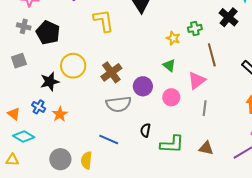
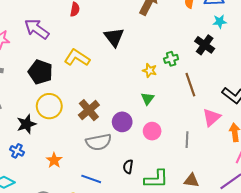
yellow L-shape: (104, 21) -> (77, 58), turned -45
black pentagon: (48, 33) -> (40, 72), moved
green triangle: (169, 65) -> (148, 99), turned 32
pink triangle: (197, 80) -> (211, 117), moved
orange star: (60, 114) -> (54, 160), moved

